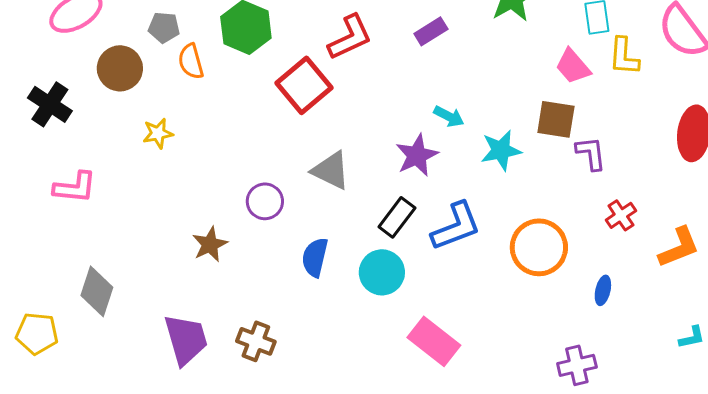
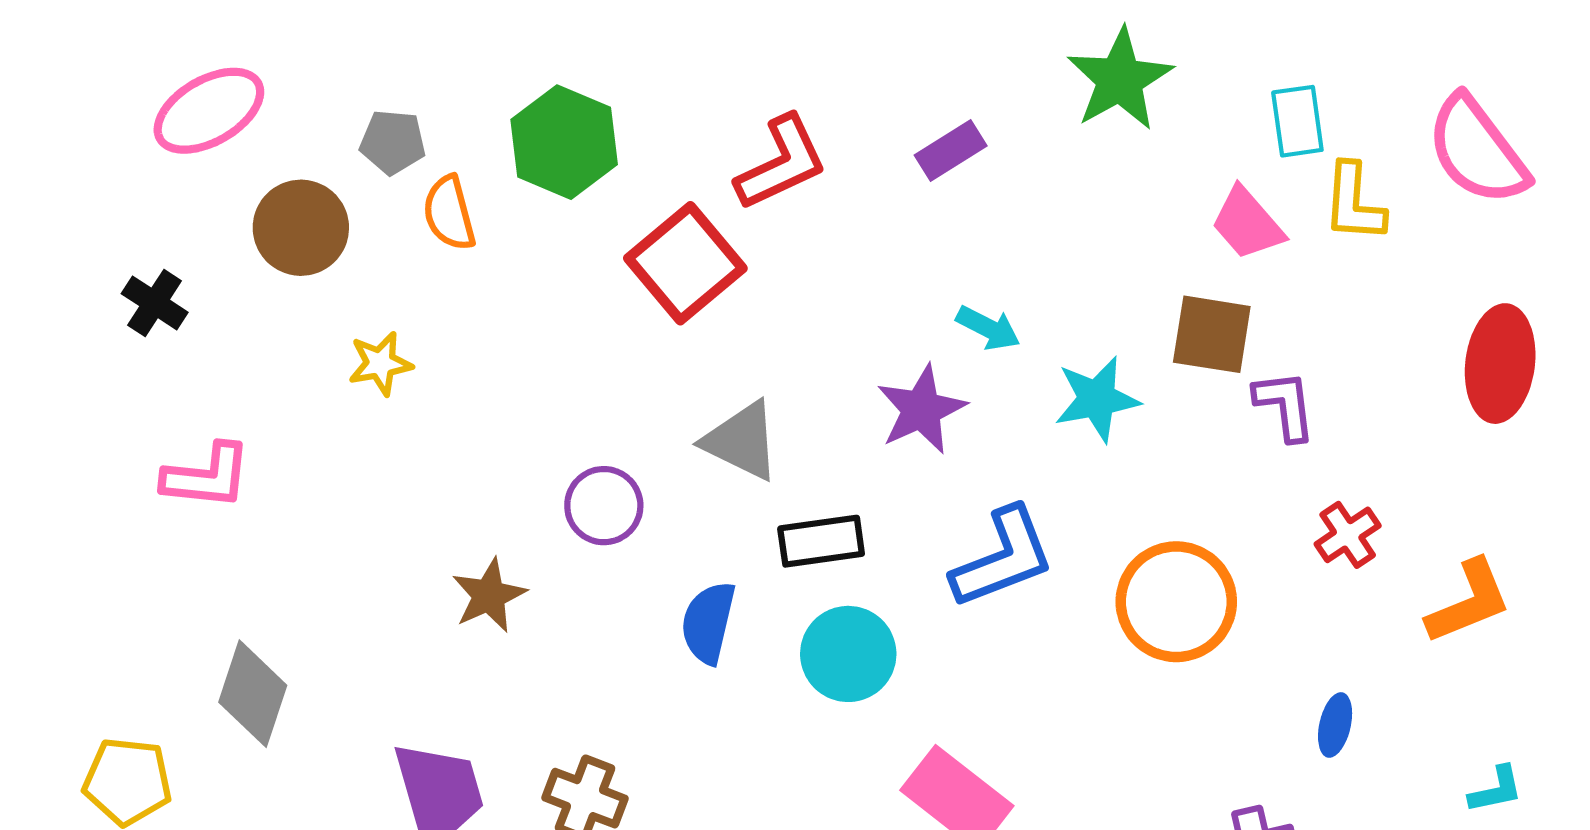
black cross: (50, 104) -> (155, 303), size x0.7
black rectangle: (397, 217) -> (821, 541), moved, turned 45
blue ellipse: (603, 290) -> (1335, 725), moved

